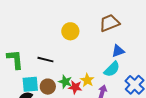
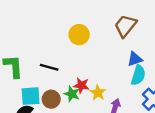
brown trapezoid: (110, 23) -> (125, 26), turned -30
cyan semicircle: (112, 69) -> (138, 75), moved, turned -30
red star: (75, 87) -> (81, 85), moved

